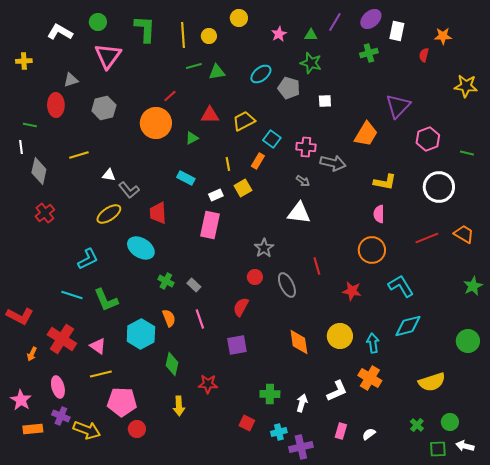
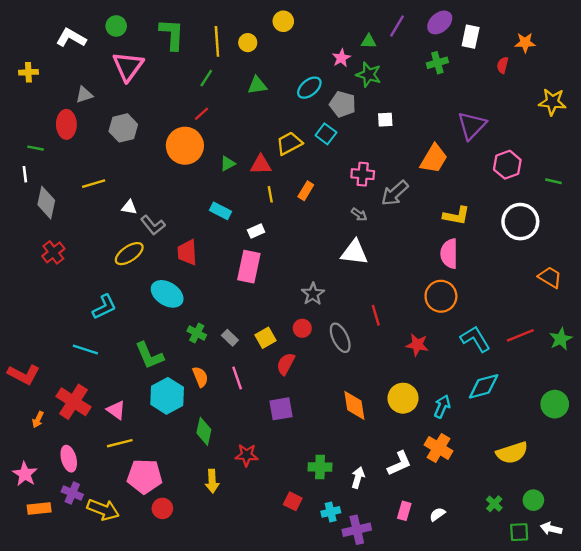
pink star: (279, 34) -> (341, 58), moved
green line: (194, 66) -> (206, 78), moved, turned -42
red triangle: (210, 115) -> (261, 165), moved
cyan square: (272, 139) -> (326, 134), moved
gray arrow: (333, 163) -> (395, 193), turned 125
yellow square: (243, 188) -> (266, 338), moved
pink semicircle: (379, 214) -> (449, 254), size x1.4
red line: (427, 238) -> (520, 335), moved
green L-shape: (106, 300) -> (149, 356), moved
cyan arrow: (373, 343) -> (442, 406), turned 30

